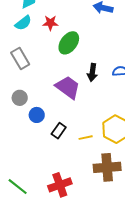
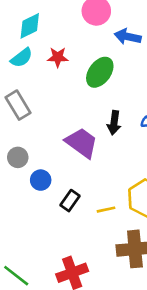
green ellipse: (69, 43) -> (100, 72), moved

